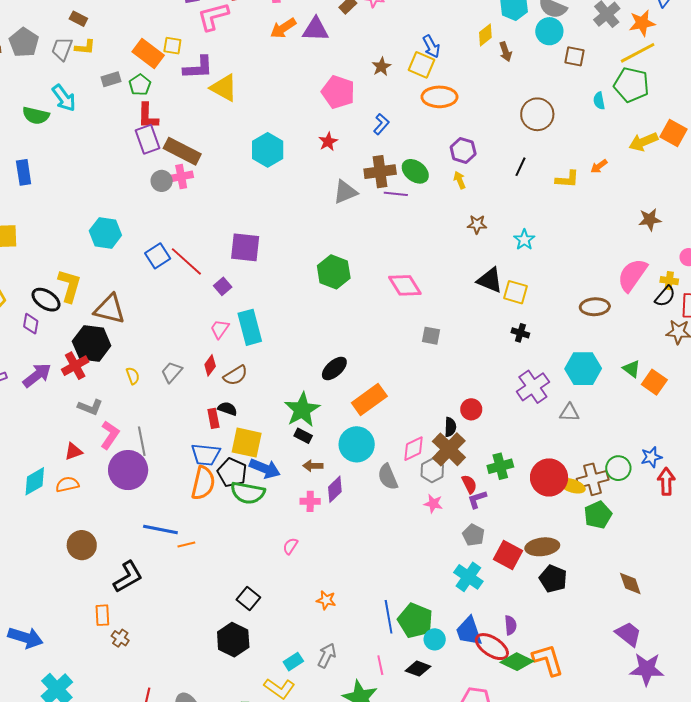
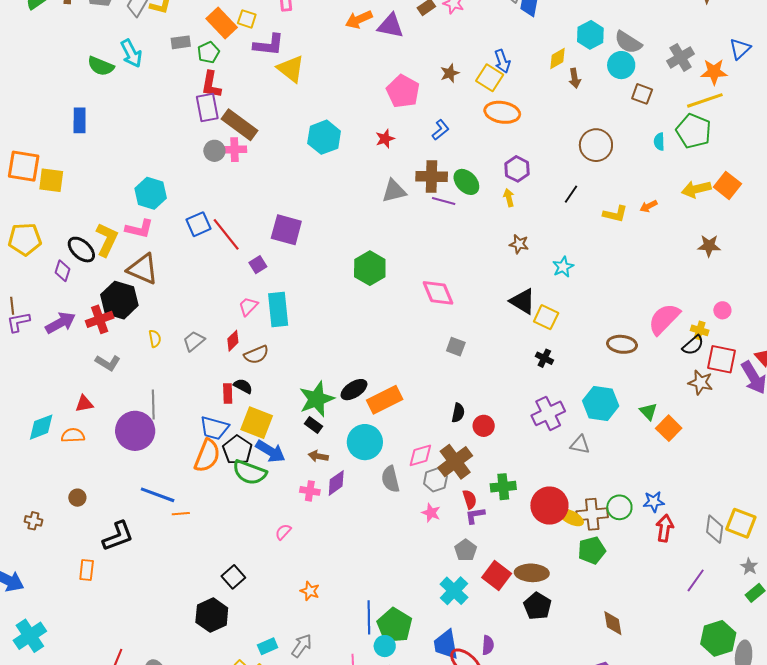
brown star: (650, 220) -> (709, 246), moved
black ellipse: (334, 368) -> (354, 390), moved
black semicircle: (450, 427) -> (458, 413), moved
pink L-shape: (110, 435) -> (139, 229), moved, turned 60
brown circle: (82, 545) -> (77, 498), size x0.6
brown cross: (120, 638) -> (33, 521), moved, turned -30
cyan circle: (435, 639) -> (385, 646), moved

